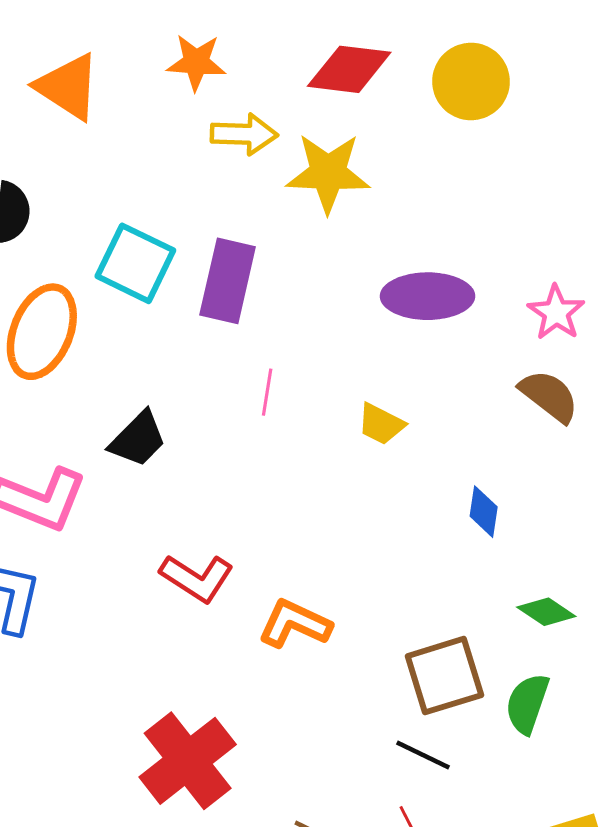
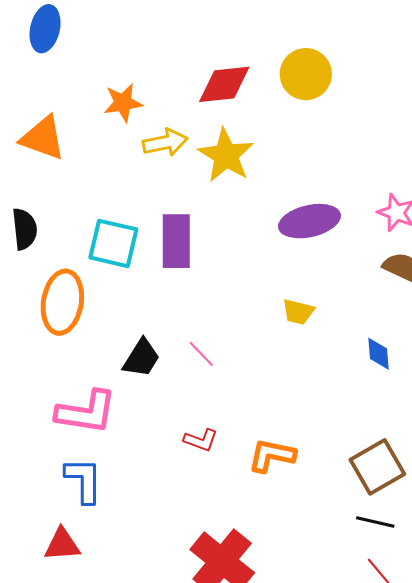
yellow star: (328, 173) -> (226, 155), turned -30
pink line: (267, 392) -> (201, 354), moved, turned -40
red L-shape: (197, 578) -> (201, 440), size x0.7

